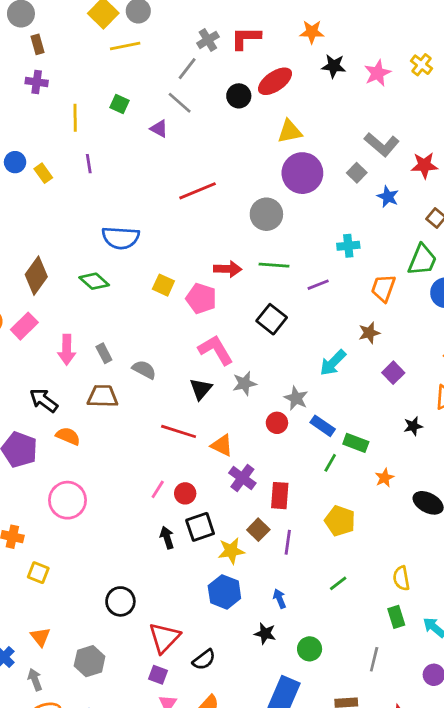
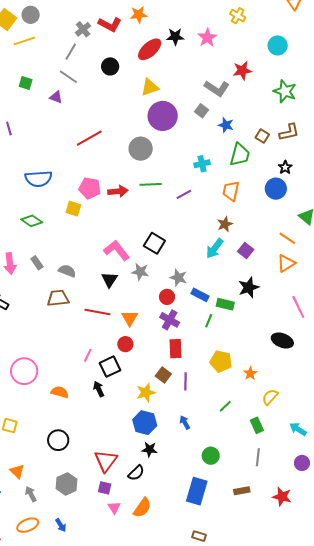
orange star: (312, 32) -> (139, 15), moved
red L-shape: (246, 38) -> (110, 24), turned -145
yellow cross: (422, 65) -> (238, 16), moved
red ellipse: (275, 81) -> (150, 49), moved
red star: (424, 165) -> (242, 71), moved
green trapezoid: (422, 260) -> (240, 155), moved
green diamond: (94, 281) -> (32, 221), moved
pink pentagon: (201, 298) -> (90, 188), moved
black square: (272, 319) -> (154, 243), moved
cyan arrow: (333, 363) -> (215, 248), moved
gray star: (245, 383) -> (140, 272), turned 30
brown trapezoid: (103, 396) -> (58, 298), moved
black star: (413, 426) -> (249, 287), moved, size x1.5
orange semicircle: (68, 436) -> (60, 392), moved
orange triangle: (222, 445) -> (130, 318), turned 42
purple cross: (242, 478) -> (170, 320), moved
orange star: (385, 478) -> (250, 373), moved
red circle: (185, 493) -> (125, 344), moved
black square: (200, 527) -> (110, 367), moved
yellow semicircle: (401, 578) -> (270, 397), turned 60
black circle: (120, 601) -> (58, 440), moved
green rectangle: (396, 617) -> (257, 425), moved
black star: (265, 633) -> (150, 449), moved
gray hexagon: (90, 661) -> (66, 484), moved
gray arrow: (35, 680) -> (31, 494), moved

